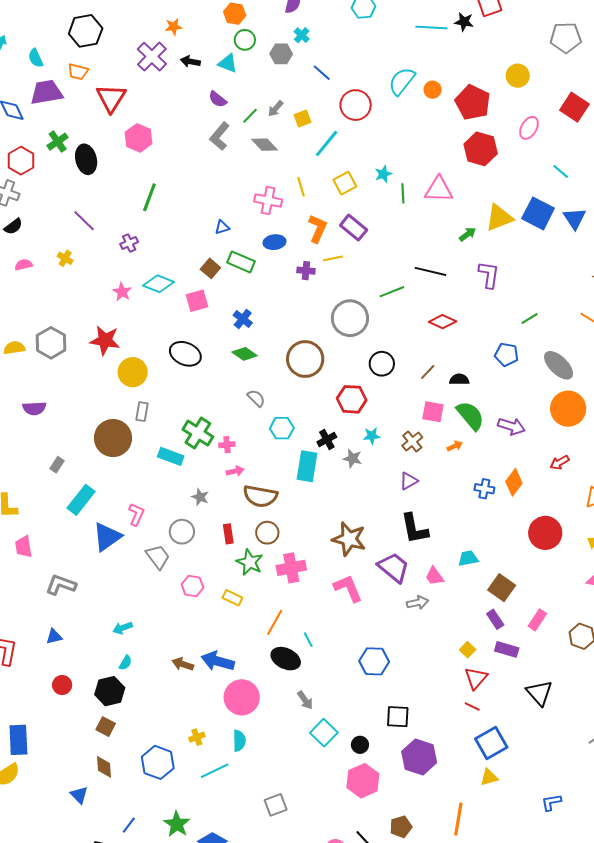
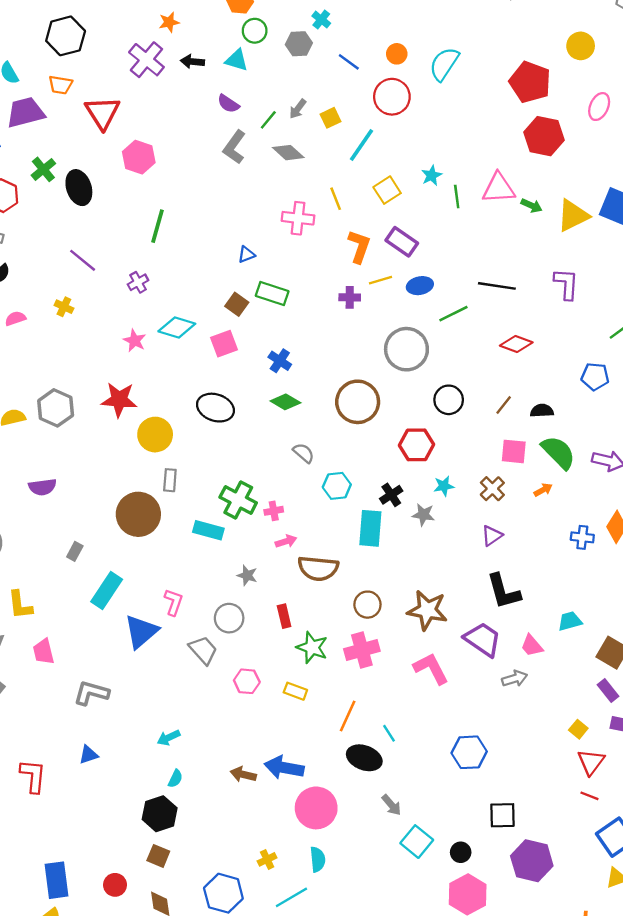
orange circle: (433, 90) -> (397, 54), moved
green arrow: (468, 234) -> (532, 206), moved, turned 66
blue ellipse: (274, 242) -> (420, 286), moved
brown circle: (267, 533) -> (367, 605), moved
red circle: (62, 685) -> (115, 885), moved

